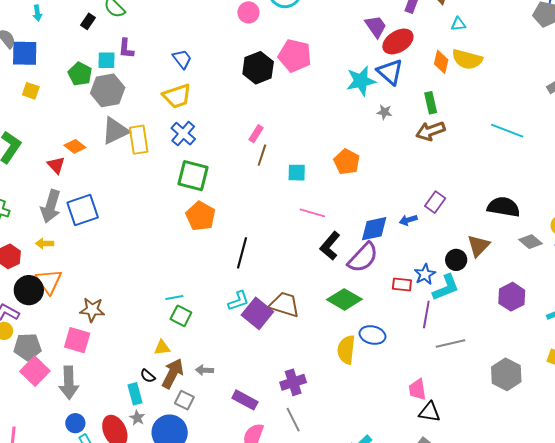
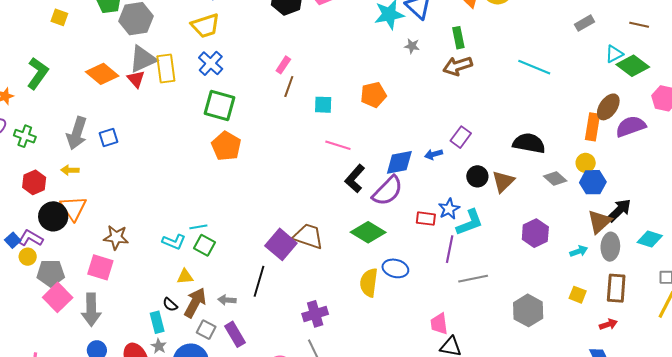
orange diamond: (75, 146) -> (102, 74), size x1.5
orange pentagon: (347, 162) -> (373, 95), turned 30
red triangle: (56, 165) -> (136, 79), moved
blue square: (83, 210) -> (108, 138), size x0.6
black line: (242, 253) -> (259, 281), moved
black circle: (456, 260) -> (477, 176), moved
cyan L-shape: (238, 301) -> (174, 242), moved, turned 40
purple rectangle: (245, 400) -> (235, 334), moved, turned 30

